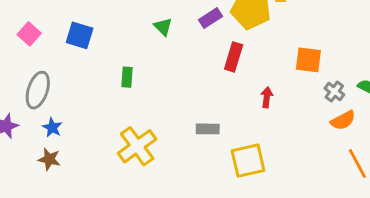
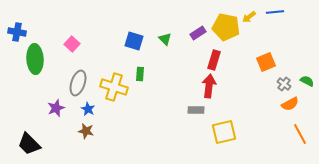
blue square: (80, 35) -> (134, 41), moved
orange square: (308, 60) -> (266, 62), turned -30
red arrow: (267, 97) -> (209, 86), moved, size x1.6
yellow cross: (137, 146) -> (114, 87), moved, turned -36

